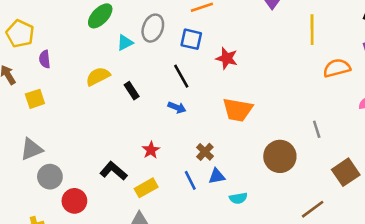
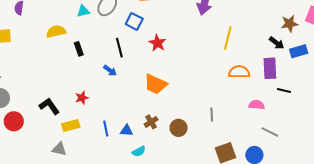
brown cross: (205, 152) -> (151, 122), moved
brown circle: (280, 156) -> (179, 128), size x0.7
cyan semicircle: (238, 198) -> (139, 151), turned -32

